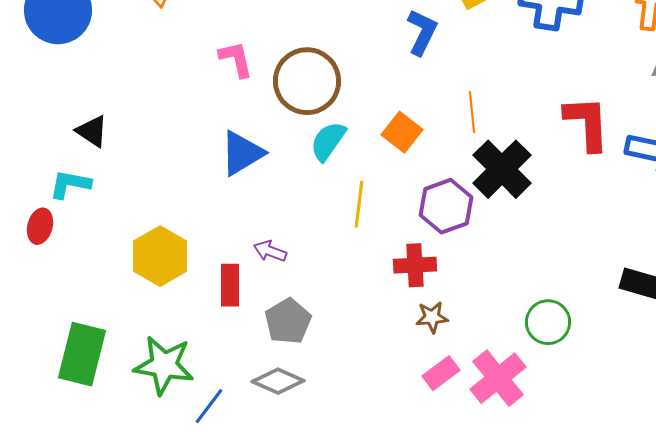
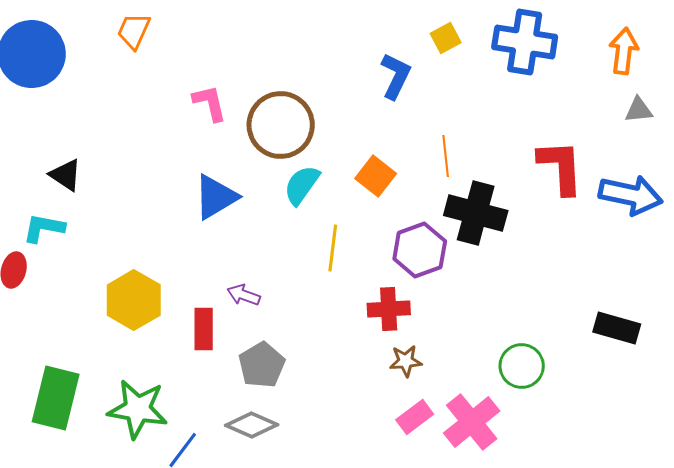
black cross: (502, 169) -> (476, 213), turned -30

